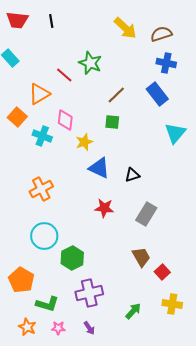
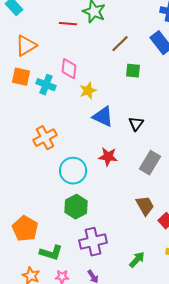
red line: (64, 75) -> (68, 24), turned -36
orange triangle: (39, 94) -> (26, 46), moved
orange square: (17, 117) -> (21, 77), moved, turned -30
green square: (112, 122) -> (133, 71), moved
black triangle: (132, 175) -> (136, 124), turned -35
cyan circle: (44, 236) -> (73, 171), moved

